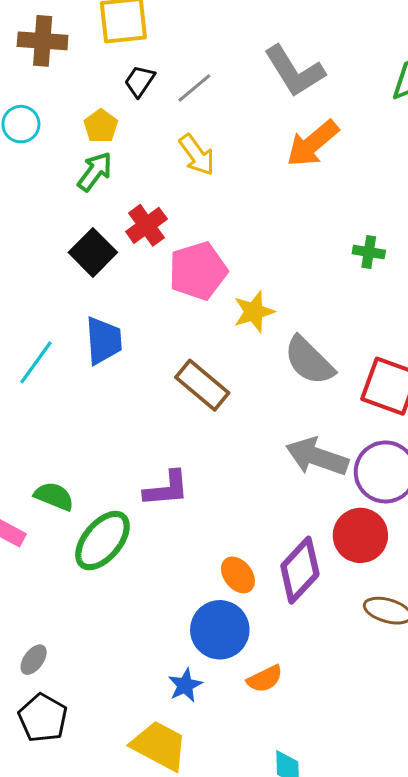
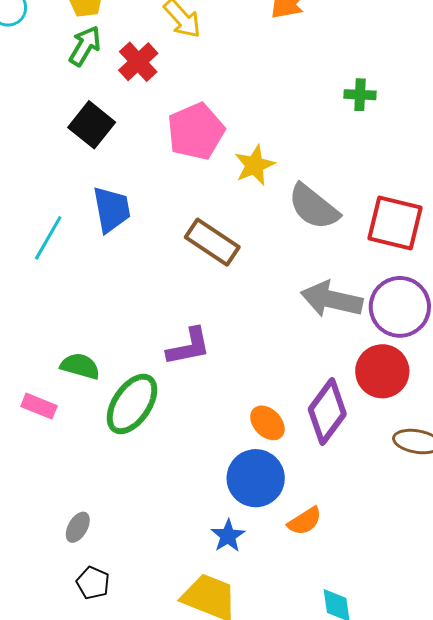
red cross: (146, 225) -> (138, 62), moved
black pentagon: (43, 718) -> (93, 583), size x0.7

